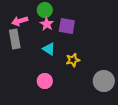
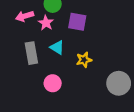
pink star: (47, 24) -> (46, 23), moved
gray rectangle: (15, 39) -> (31, 53), moved

